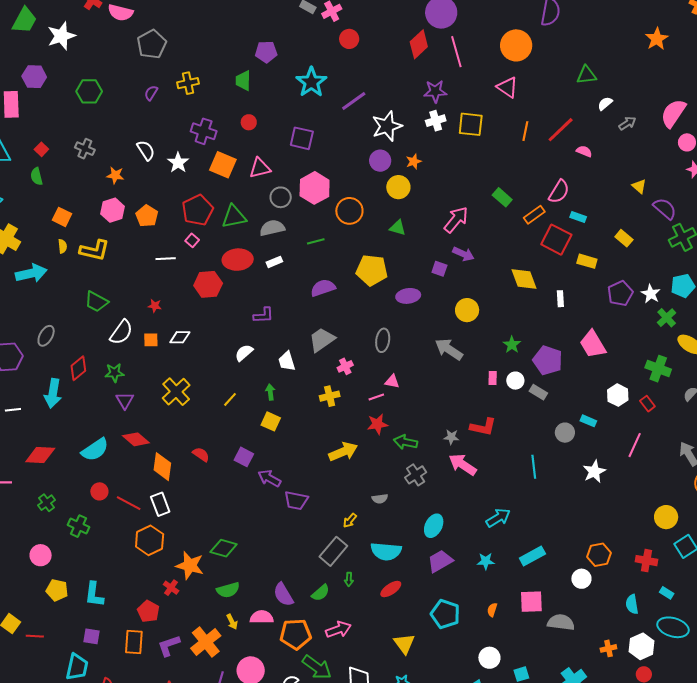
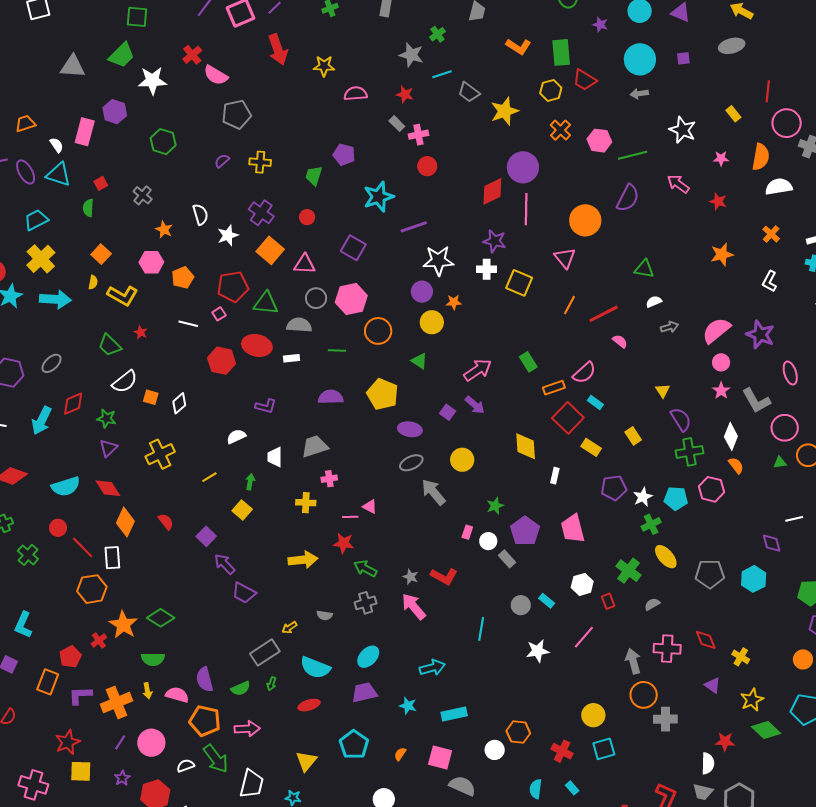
red star: (155, 306) -> (141, 332), moved
white diamond: (180, 337) -> (179, 403), turned -60
gray ellipse: (383, 340) -> (411, 463), moved, turned 40

